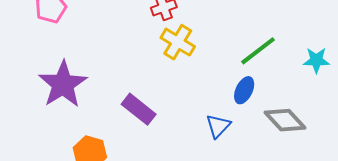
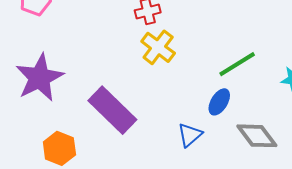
purple rectangle: (139, 109) -> (112, 110), size x1.4

